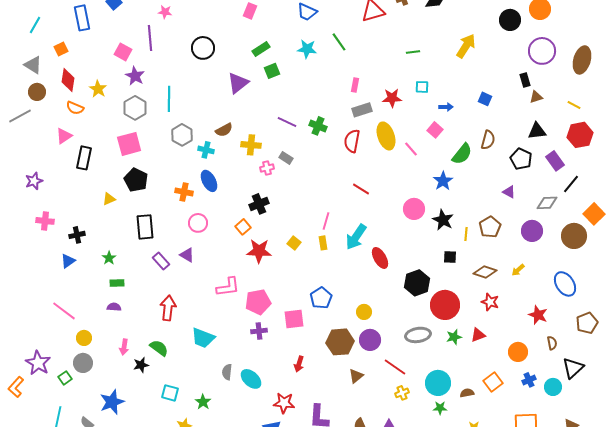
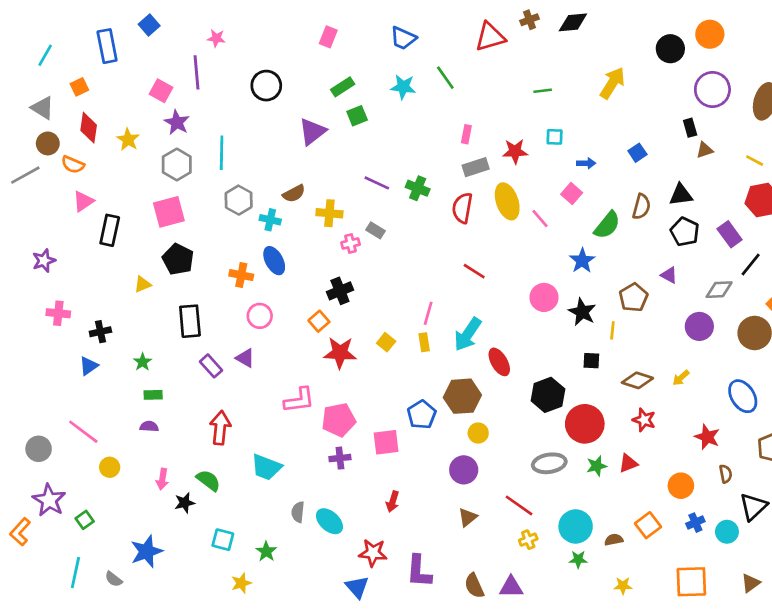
blue square: (485, 99) -> (637, 153), turned 32
orange semicircle: (75, 108) -> (73, 165), moved
black triangle: (537, 131) -> (681, 195), moved
brown pentagon: (490, 227) -> (633, 297), moved
purple circle: (370, 340) -> (464, 470), moved
brown hexagon: (340, 342) -> (462, 396), moved
gray circle: (83, 363) -> (39, 449), moved

